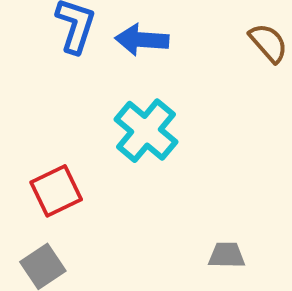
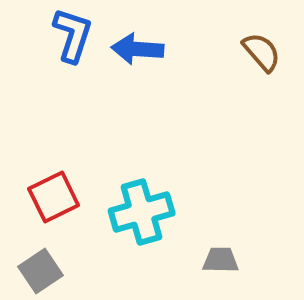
cyan cross: (146, 131) -> (142, 212), moved, turned 34

